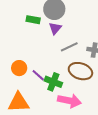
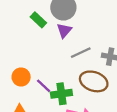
green rectangle: (33, 20) -> (38, 20), turned 32
green cross: (53, 82) -> (61, 94), turned -30

